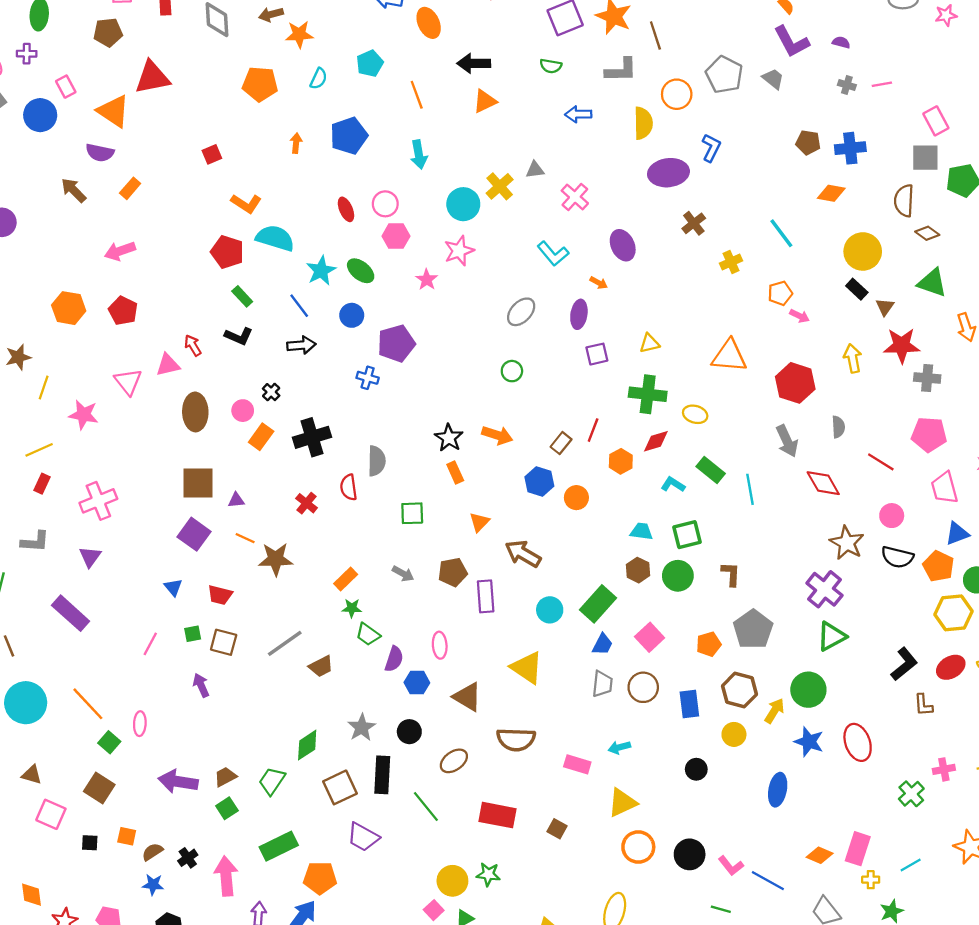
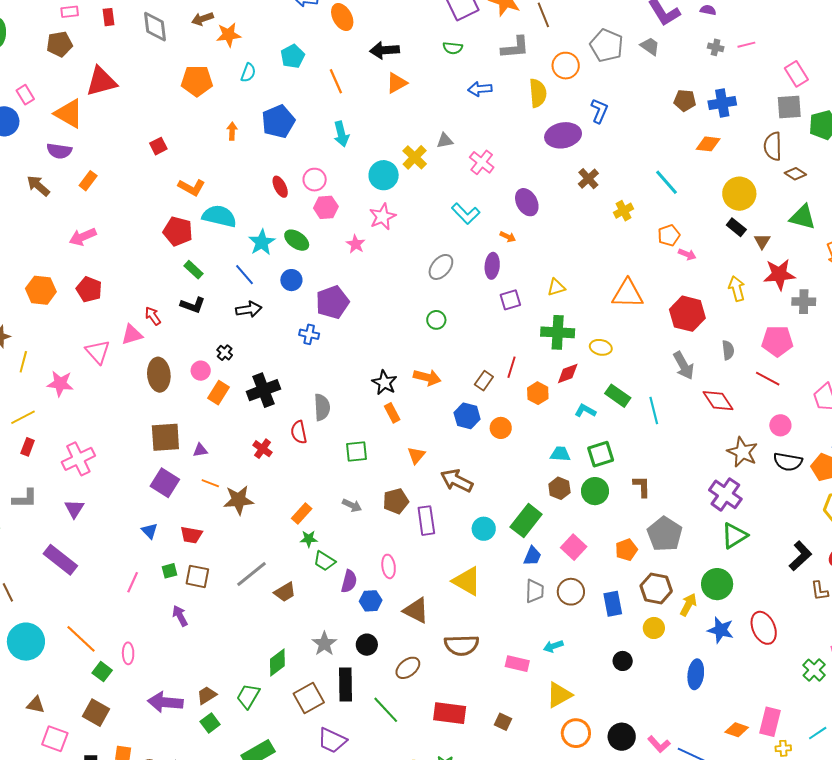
pink pentagon: (929, 434) -> (777, 341), moved

